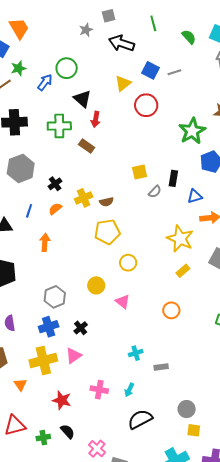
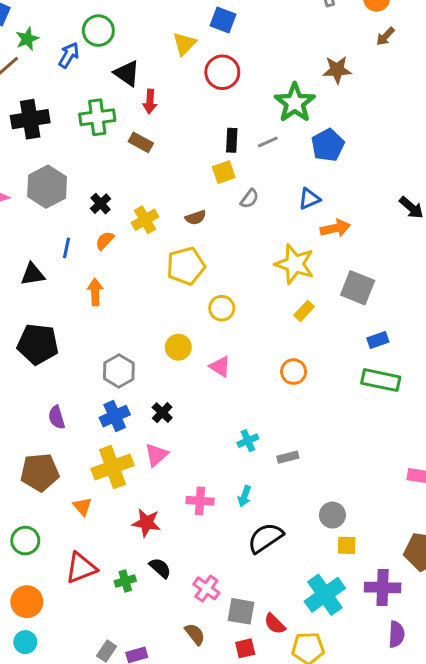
gray line: (174, 72) -> (268, 142), moved
black rectangle: (173, 178) -> (232, 140), moved
brown semicircle: (106, 202) -> (196, 218), moved

